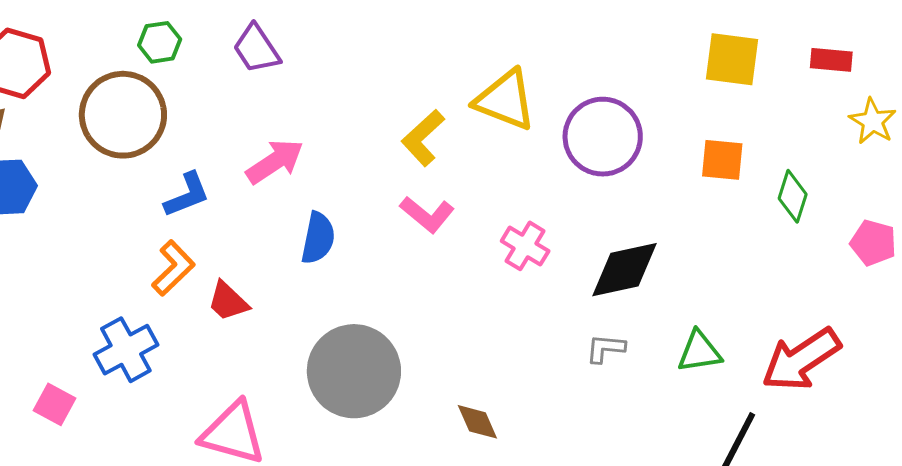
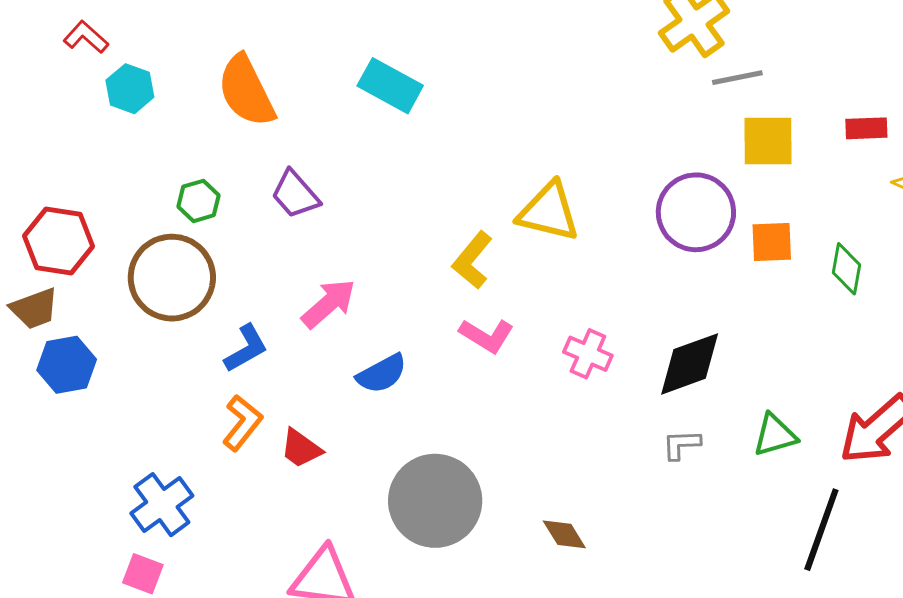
purple circle: (603, 137) -> (696, 212), moved
blue semicircle: (318, 238) -> (382, 374), turned 58
blue cross: (126, 350) -> (162, 505), moved

